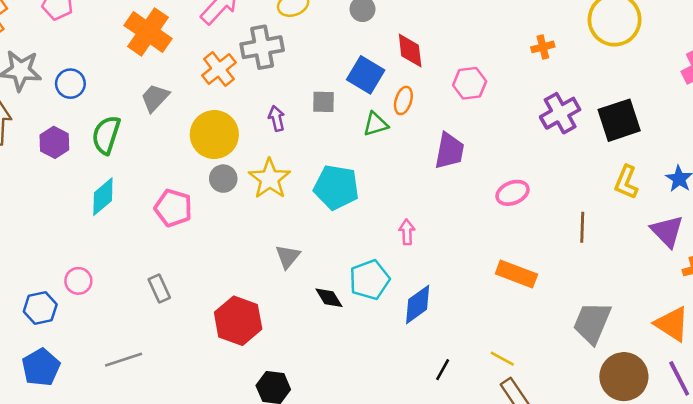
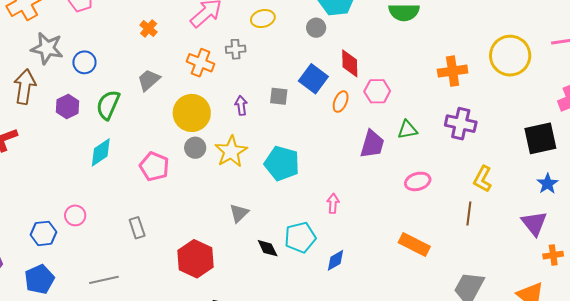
orange cross: (148, 32) -> (149, 29), size x0.5
gray cross: (262, 47) -> (236, 49), size x0.6
orange cross: (543, 47) -> (453, 71), size x1.6
orange cross: (219, 69) -> (200, 63), turned -36
pink hexagon: (470, 83) -> (377, 91), moved
purple cross: (560, 113) -> (461, 124), turned 36
black square: (619, 120) -> (540, 138), moved
green triangle: (376, 124) -> (407, 130), moved
yellow L-shape: (626, 182) -> (483, 179), moved
blue diamond: (418, 304) -> (336, 260), size x0.7

